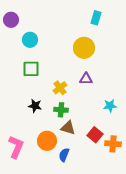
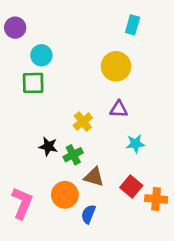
green square: (31, 69) -> (33, 83), moved
cyan star: (110, 106) -> (135, 144), moved
green cross: (61, 110) -> (73, 155), moved, turned -32

